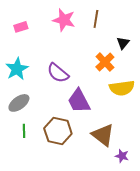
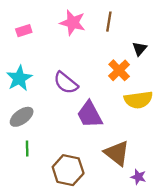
brown hexagon: (58, 131) -> (68, 170), moved

